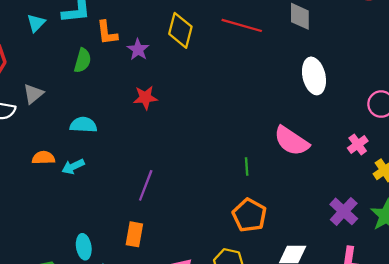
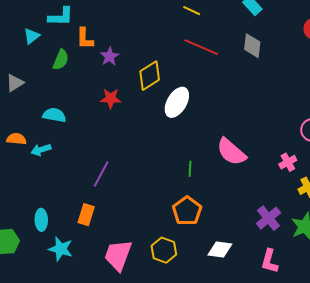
cyan triangle: (36, 23) -> (32, 36), moved
yellow diamond: (180, 30) -> (150, 76), moved, turned 36
white ellipse: (314, 76) -> (177, 102), moved, turned 36

